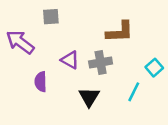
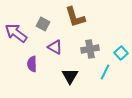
gray square: (51, 17) -> (43, 24), moved, turned 32
brown L-shape: (120, 32) -> (75, 17), moved, turned 75
gray cross: (101, 62) -> (90, 49), moved

